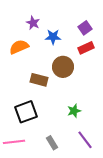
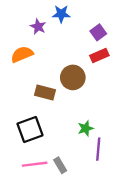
blue star: (53, 37) -> (61, 14), moved
purple line: (85, 140) -> (98, 149), moved, turned 42
pink line: (14, 142) -> (35, 164), moved

